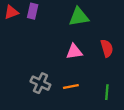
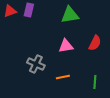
red semicircle: (107, 48) -> (95, 43), turned 42
gray cross: (40, 83) -> (36, 64), moved

